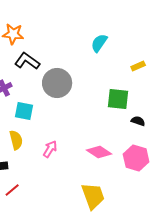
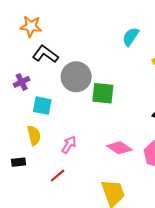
cyan semicircle: (99, 43) -> (131, 37), moved
green square: (118, 99) -> (103, 93), moved
red line: (12, 190) -> (58, 176), moved

